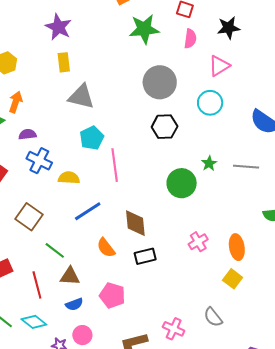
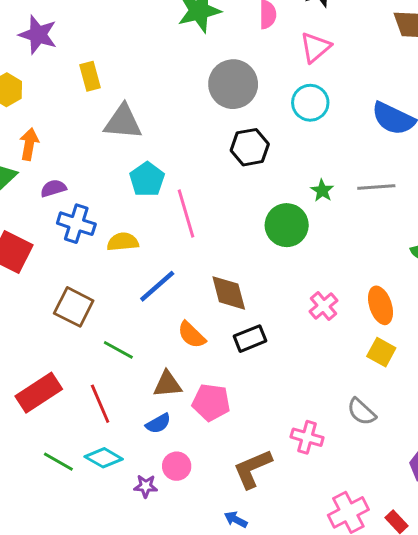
purple star: (58, 27) -> (38, 35), moved
brown triangle: (70, 276) -> (168, 384), moved

